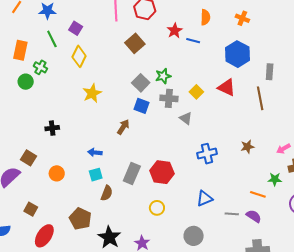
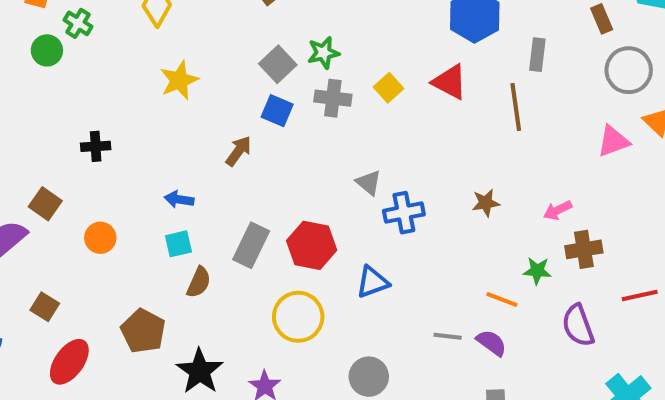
gray triangle: (186, 118) -> (369, 183), moved
blue triangle: (205, 198) -> (372, 282), moved
yellow circle: (157, 208) -> (298, 317), size x1.6

